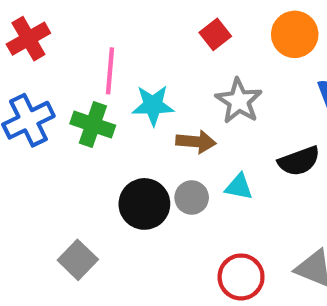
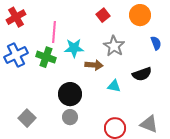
gray circle: (192, 198) -> (70, 117), moved
gray square: (78, 260) -> (27, 118), moved

